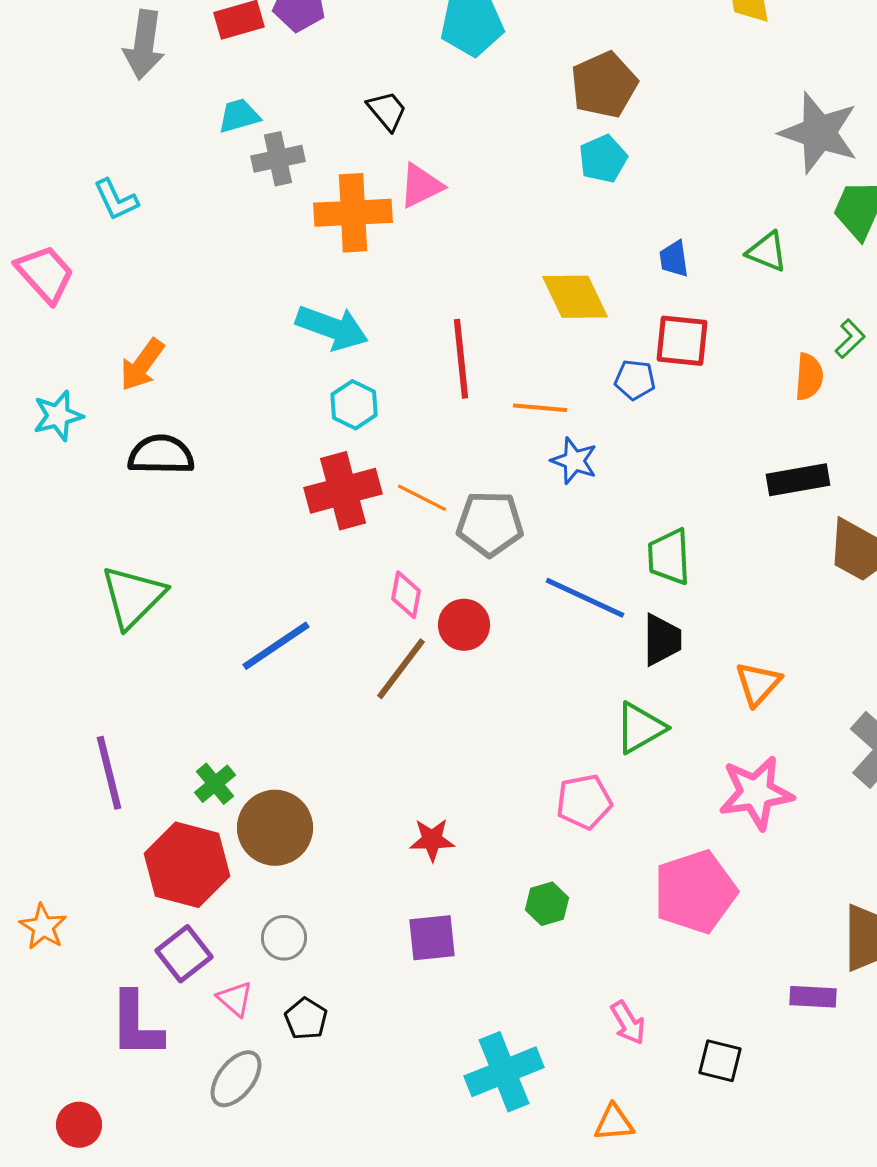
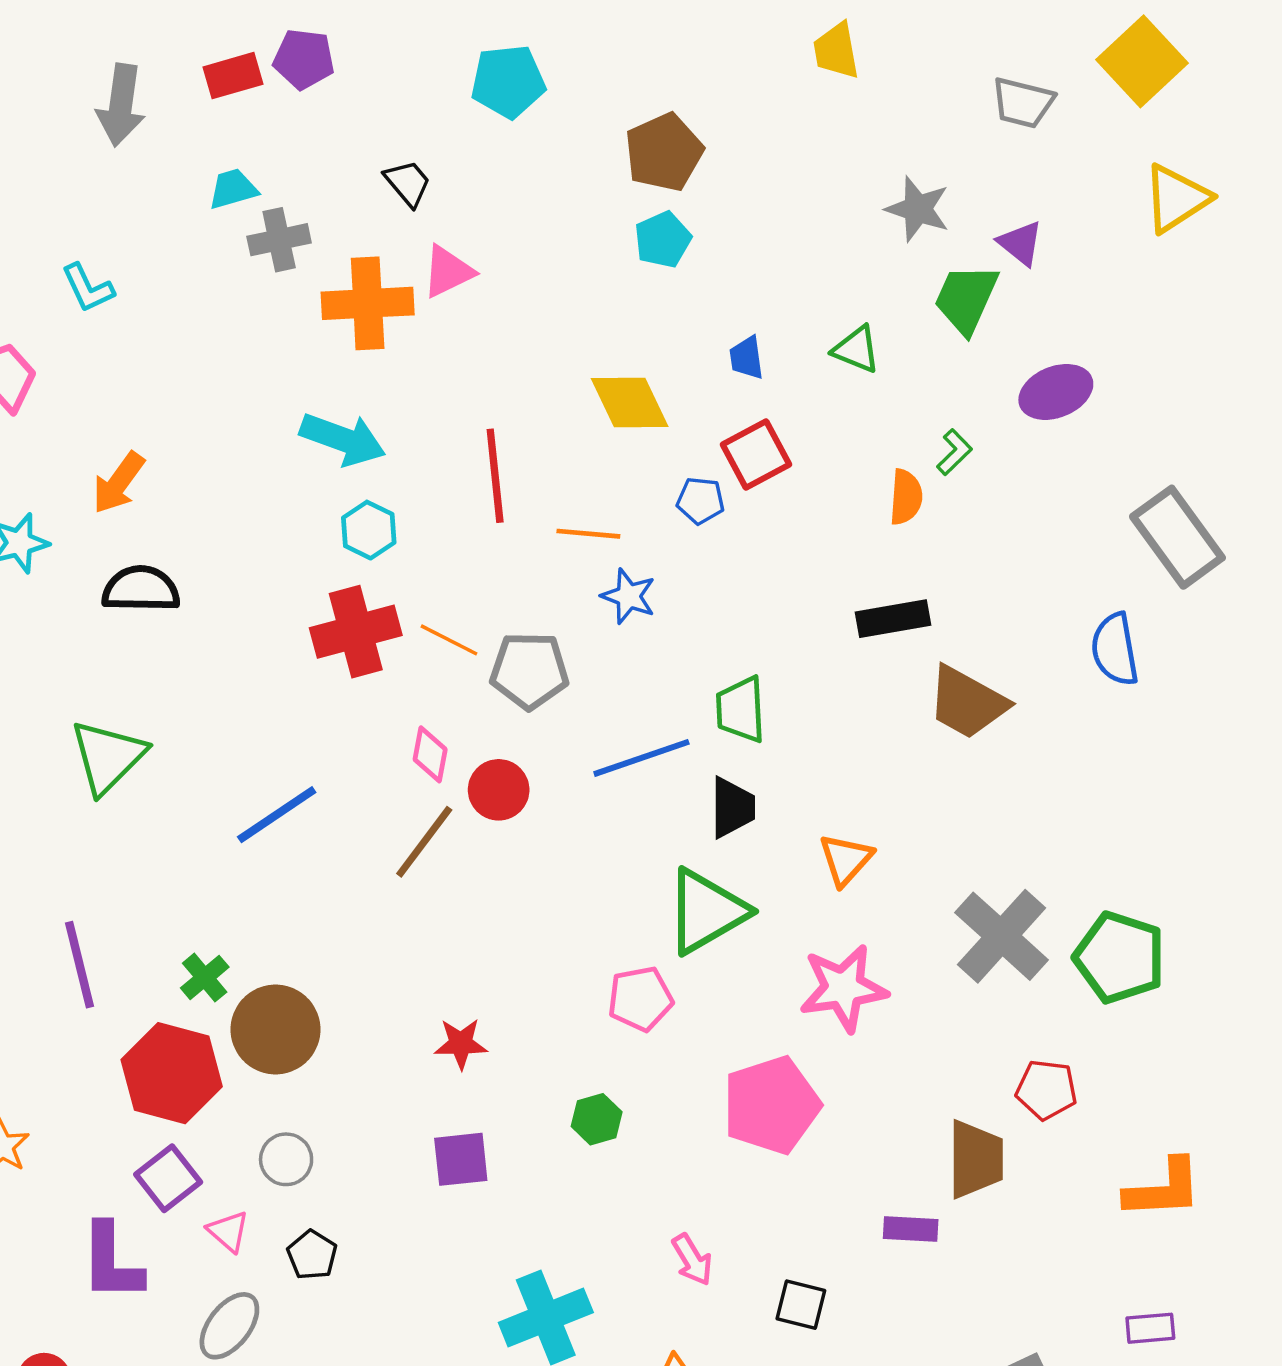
gray star: (819, 133) -> (918, 209), size x0.7
red square: (682, 341) -> (756, 455), turned -34
blue line: (585, 598) -> (641, 758), turned -44
green triangle: (640, 728) -> (706, 911), size x1.4

